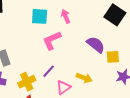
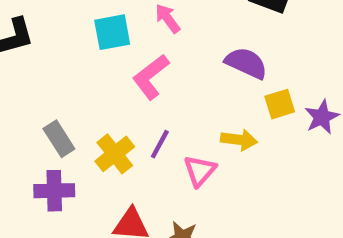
yellow square: (113, 57) -> (280, 104), moved
yellow cross: (27, 82) -> (115, 154), moved

